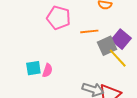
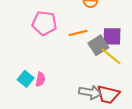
purple square: (121, 39) -> (112, 36), turned -30
cyan square: (33, 68) -> (26, 79), turned -35

